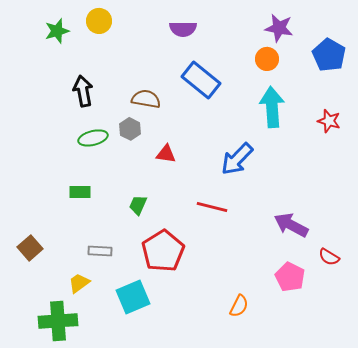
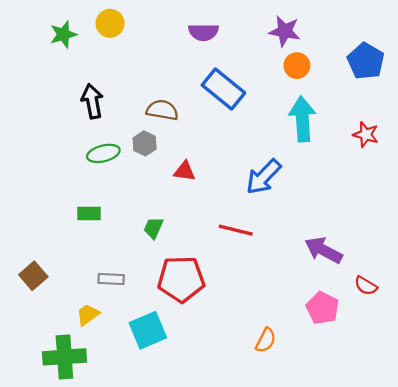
purple star: (279, 28) -> (285, 31), moved
red pentagon: (163, 251) -> (181, 279), turned 30

